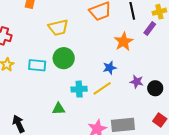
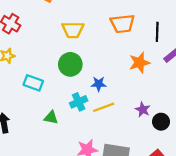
cyan rectangle: (37, 65) -> (33, 83), moved
blue star: (110, 68) -> (99, 84), moved
cyan cross: (79, 89) -> (79, 102), turned -35

